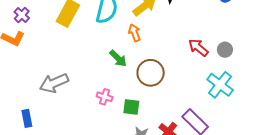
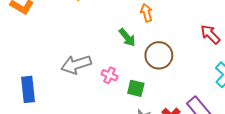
gray arrow: (54, 83) -> (76, 65), moved
blue rectangle: (27, 118) -> (28, 89), size x1.4

